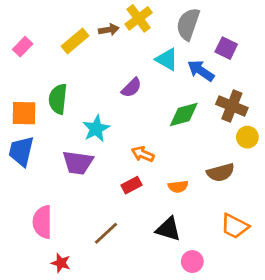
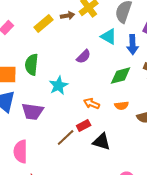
blue arrow: (201, 71) -> (133, 45), turned -126
purple trapezoid: (78, 163) -> (33, 112), moved
orange semicircle: (178, 187) -> (122, 106), moved
black triangle: (168, 229) -> (102, 142), moved
brown line: (106, 233) -> (66, 138), moved

